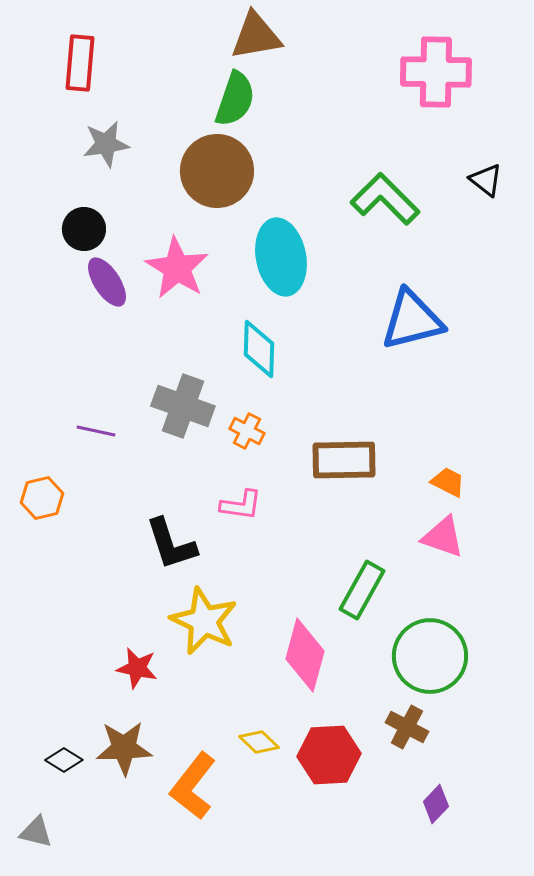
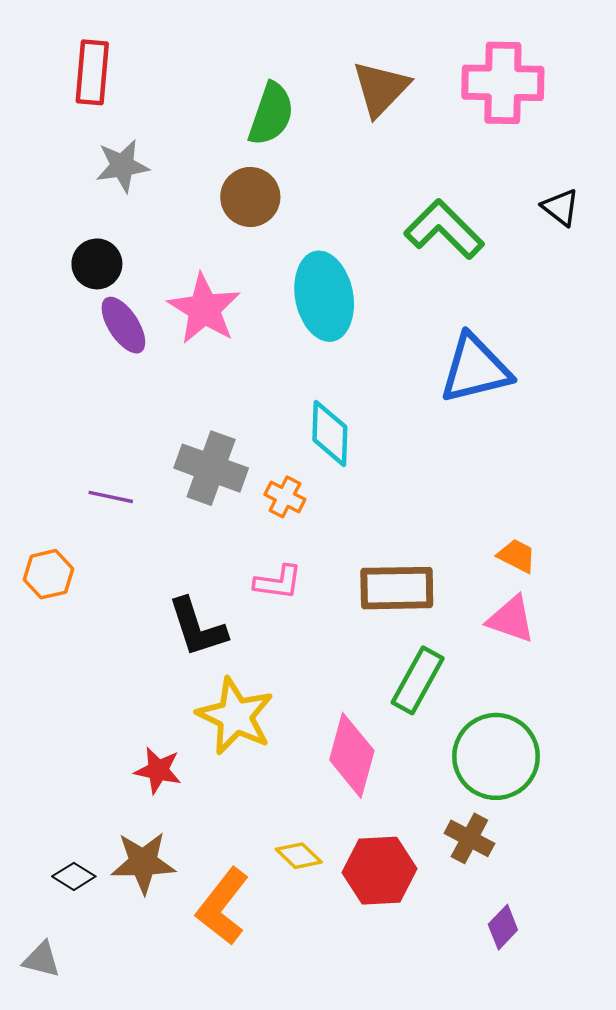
brown triangle: (256, 36) -> (381, 89), moved, turned -36
brown circle: (217, 171) -> (250, 197), size x0.7
cyan diamond: (259, 349) -> (330, 433), moved
brown rectangle: (344, 460) -> (397, 588), moved

